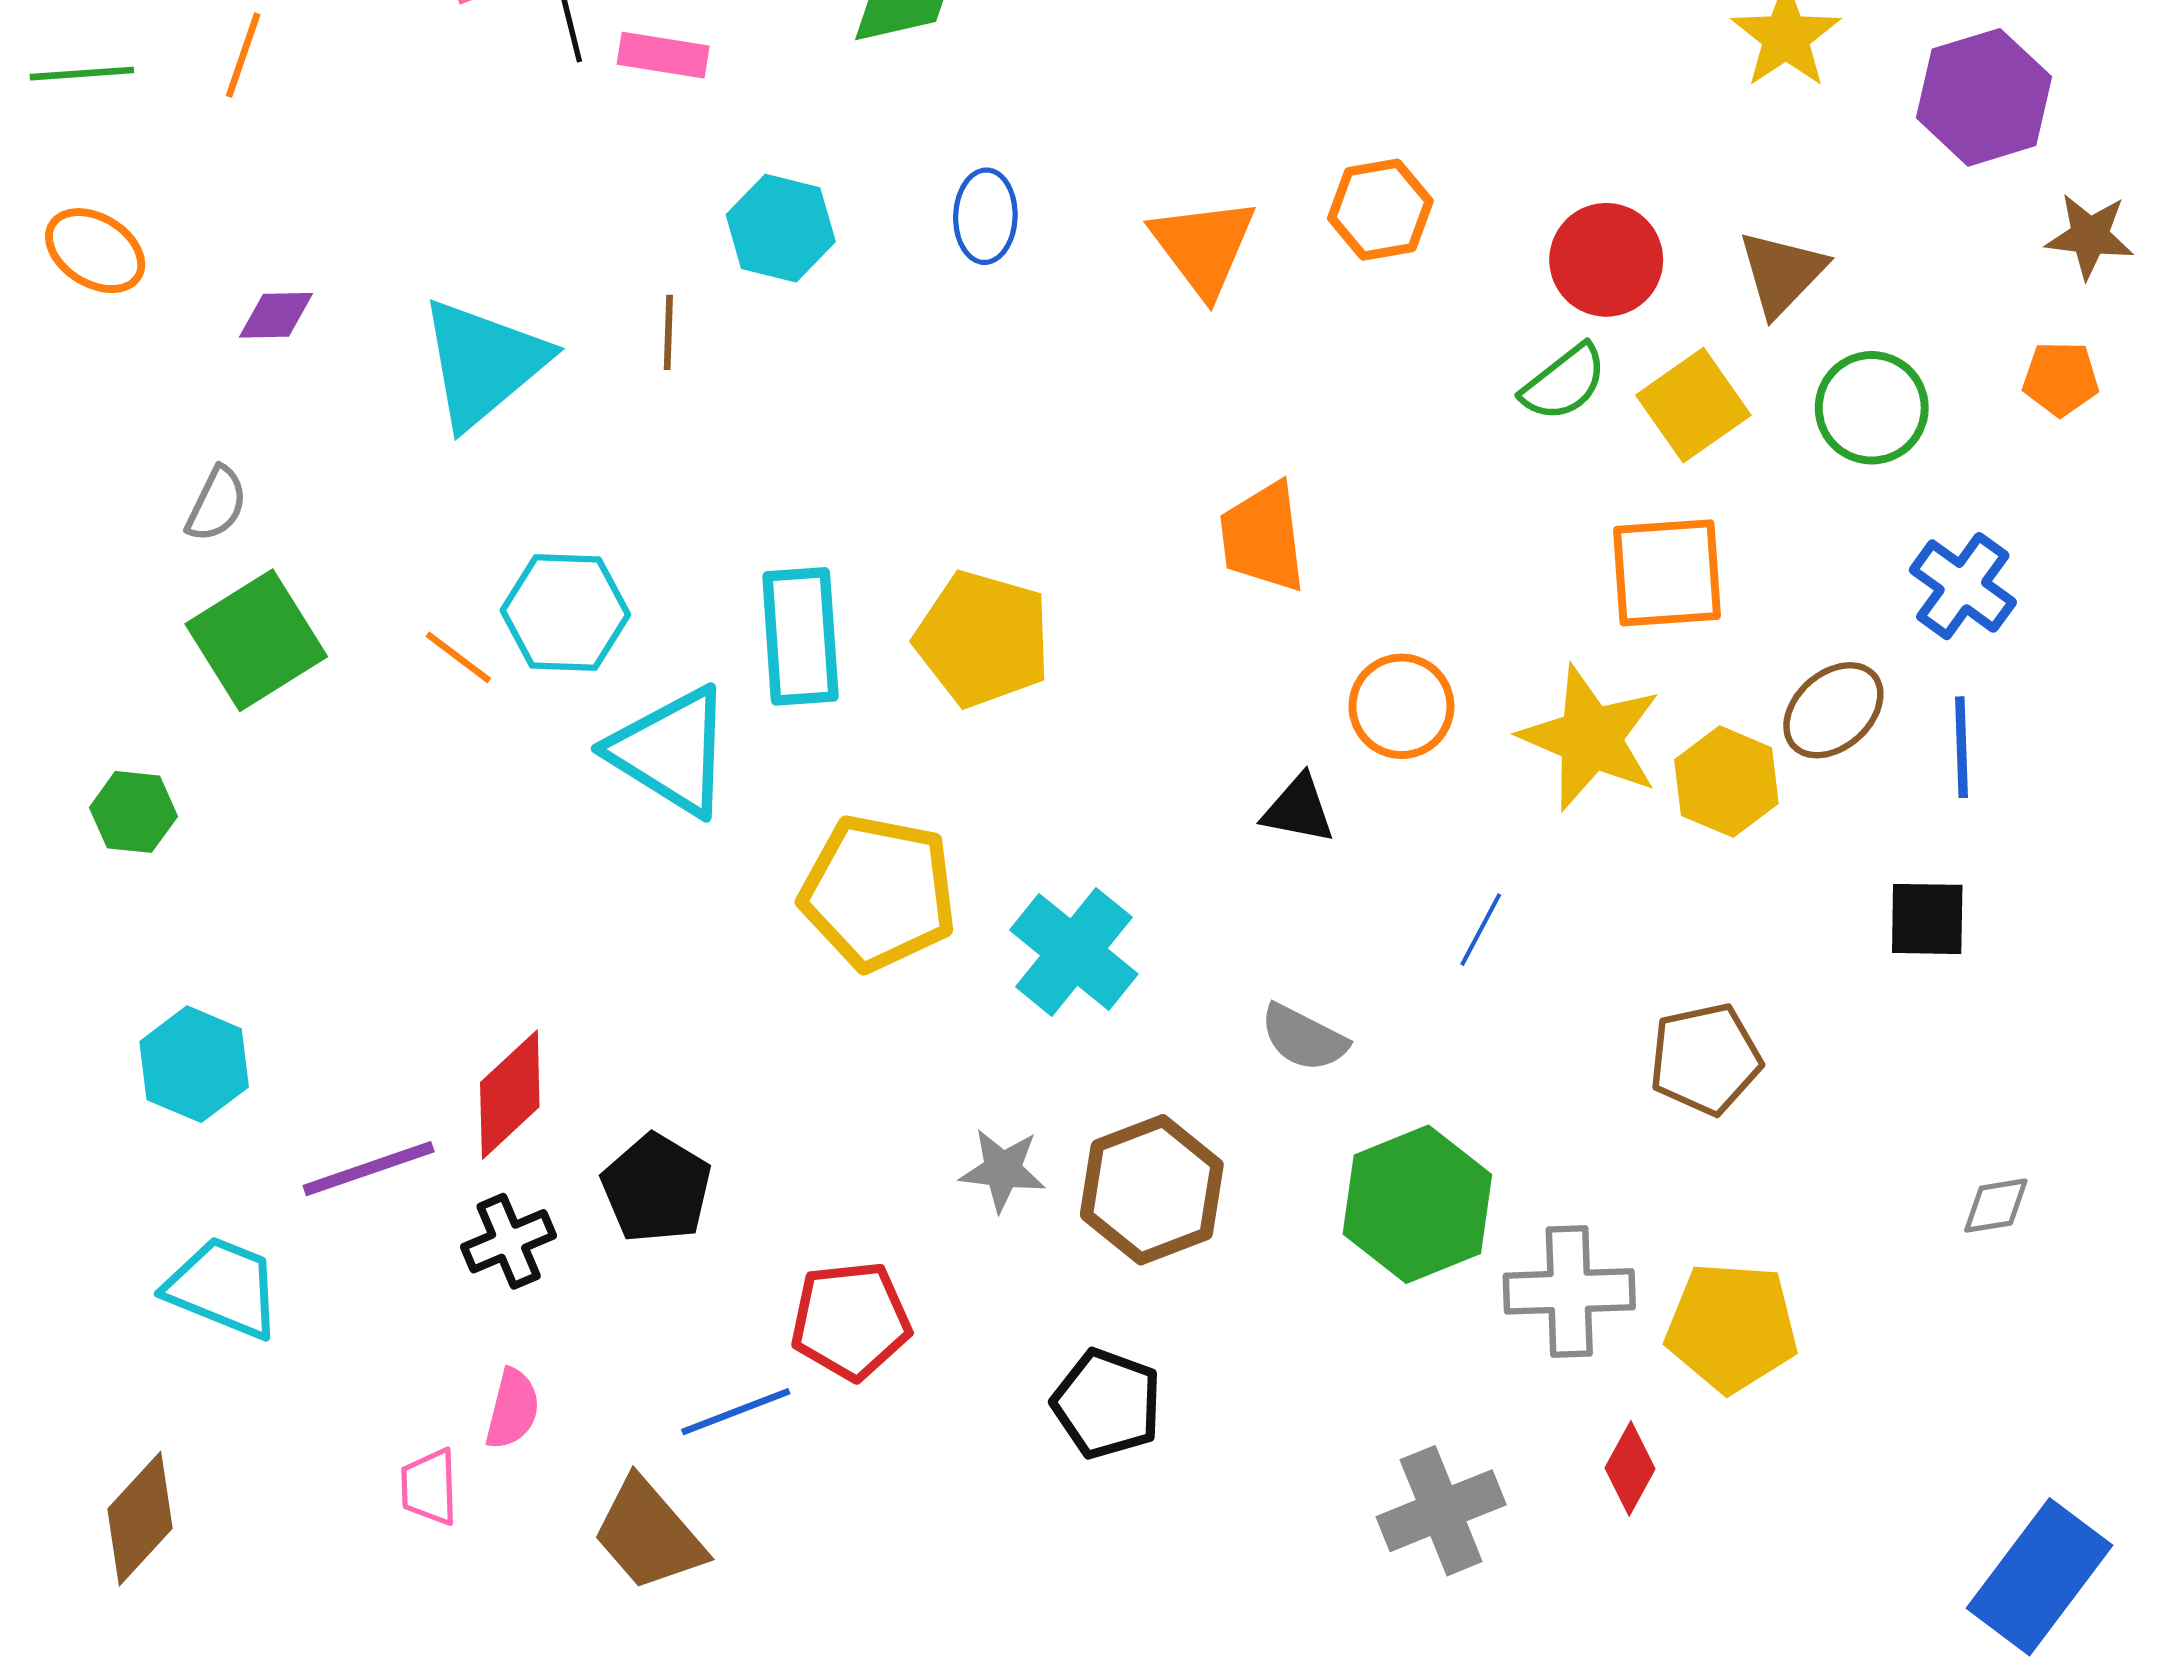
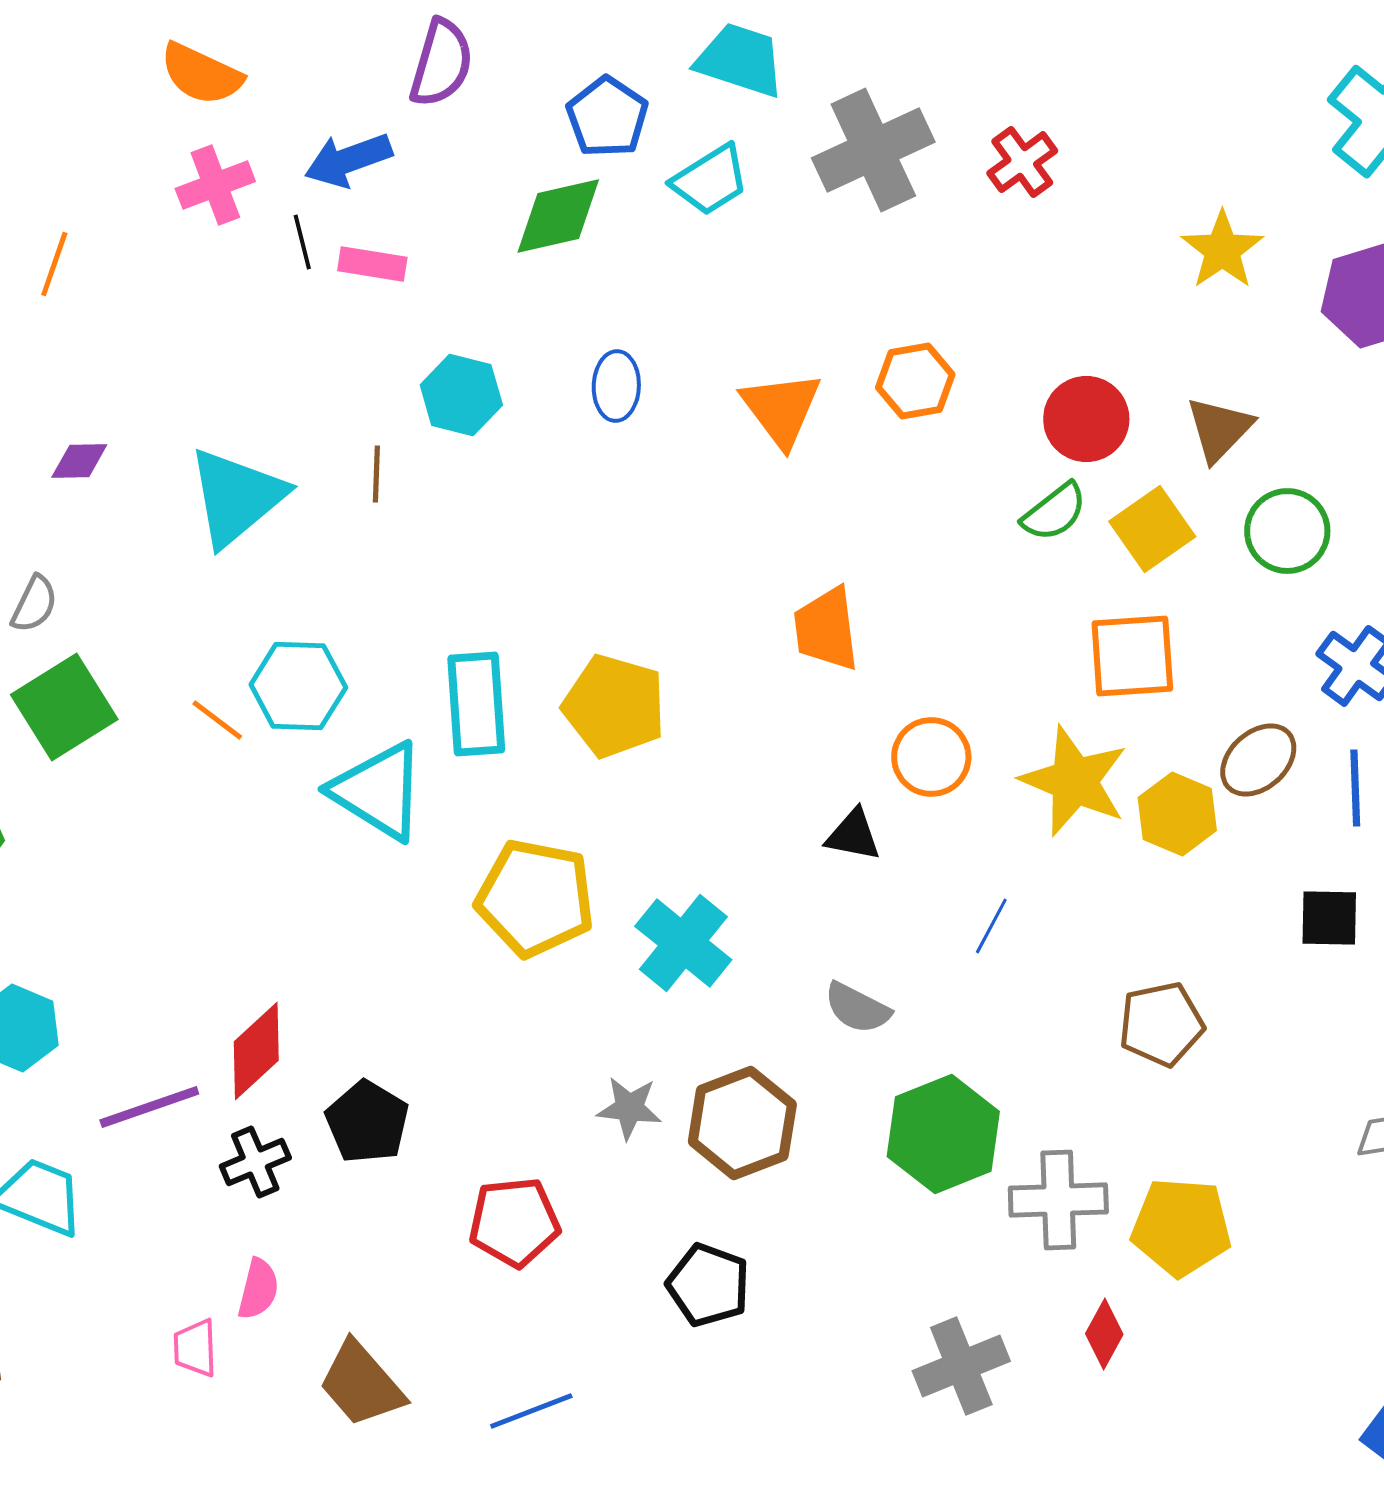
blue line: (736, 1412) -> (531, 1411), moved

